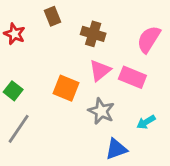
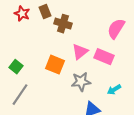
red star: (15, 34) -> (22, 14), moved
brown cross: (93, 34) -> (63, 24), moved
gray star: (101, 111) -> (81, 82), turned -30

